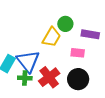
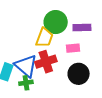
green circle: (65, 24) -> (56, 22), size x1.5
red cross: (49, 77) -> (46, 62), moved, turned 30

